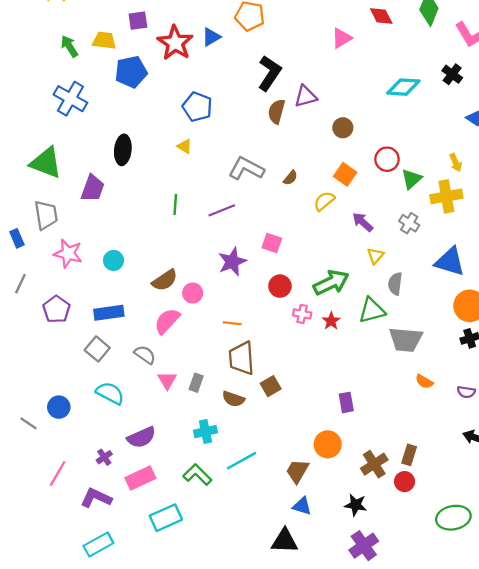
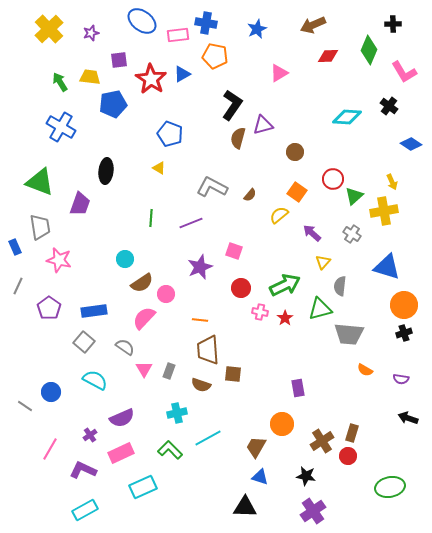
red diamond: (381, 16) -> (328, 56), turned -65
pink triangle: (342, 38) -> (279, 73), moved
cyan circle: (114, 260) -> (125, 259), moved
brown square: (271, 386) -> (233, 374), turned 36

